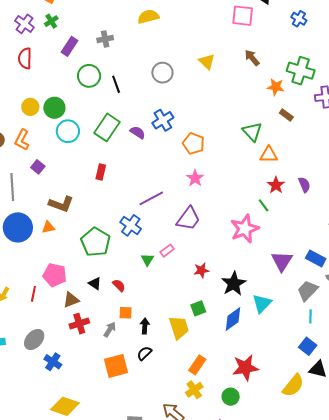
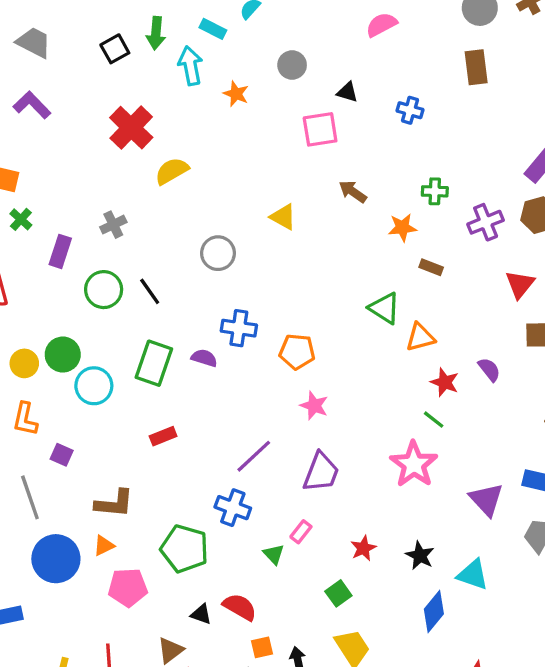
green cross: (301, 71) -> (435, 191), size x0.6
blue cross: (163, 120) -> (239, 328), turned -35
red rectangle: (101, 172) -> (163, 436), turned 70
pink pentagon: (55, 275) -> (128, 587), moved
black star: (234, 284) -> (420, 556), size x0.7
red semicircle: (119, 285) -> (240, 607), size x1.5
cyan triangle: (262, 303) -> (473, 575), turned -40
green square: (198, 308) -> (338, 593), moved

